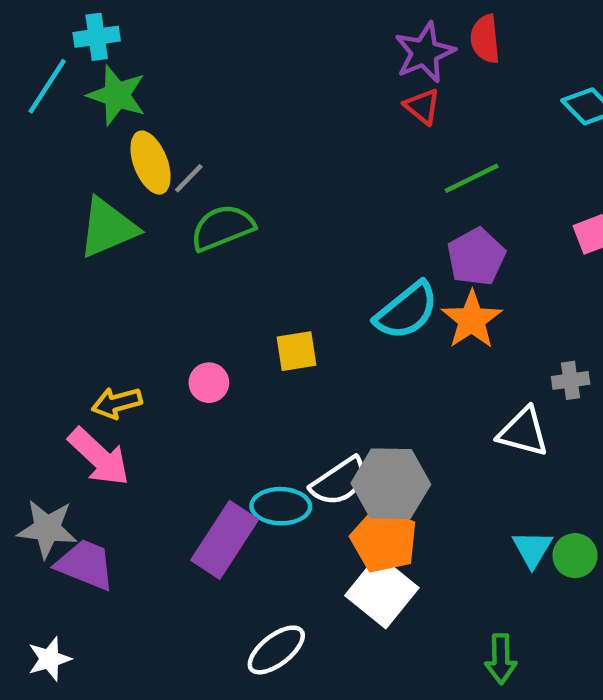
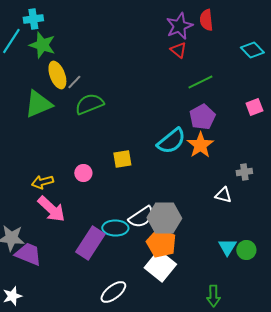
white triangle: (523, 432) -> (223, 195), size x0.7
pink arrow: (99, 457) -> (51, 209), moved

